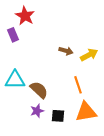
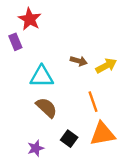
cyan triangle: (15, 80) -> (42, 77), moved
purple star: (37, 111) -> (36, 148), moved
black square: (58, 116) -> (69, 139), turned 32

